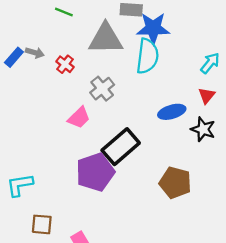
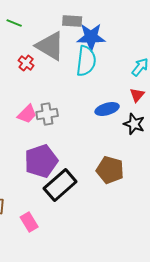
gray triangle: (106, 39) -> (50, 46), turned 32
red cross: (65, 64) -> (26, 63), moved
gray cross: (102, 89) -> (47, 114), moved, turned 30
black rectangle: (121, 147) -> (60, 185), moved

